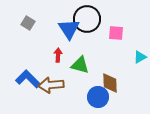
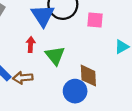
green triangle: (80, 65) -> (55, 56), turned 36
brown arrow: (51, 85) -> (23, 78), size x0.7

